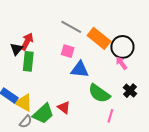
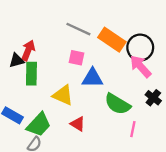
black triangle: (16, 49) -> (17, 60), turned 40
pink arrow: (121, 63) -> (141, 66), size x1.5
yellow triangle: (24, 103) -> (63, 95), moved
green trapezoid: (43, 114) -> (39, 125), moved

